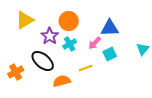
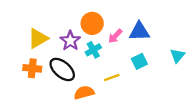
yellow triangle: (25, 20) -> (38, 38), moved
pink arrow: (95, 43) -> (115, 36), moved
orange cross: (16, 72) -> (32, 68), moved, turned 35

